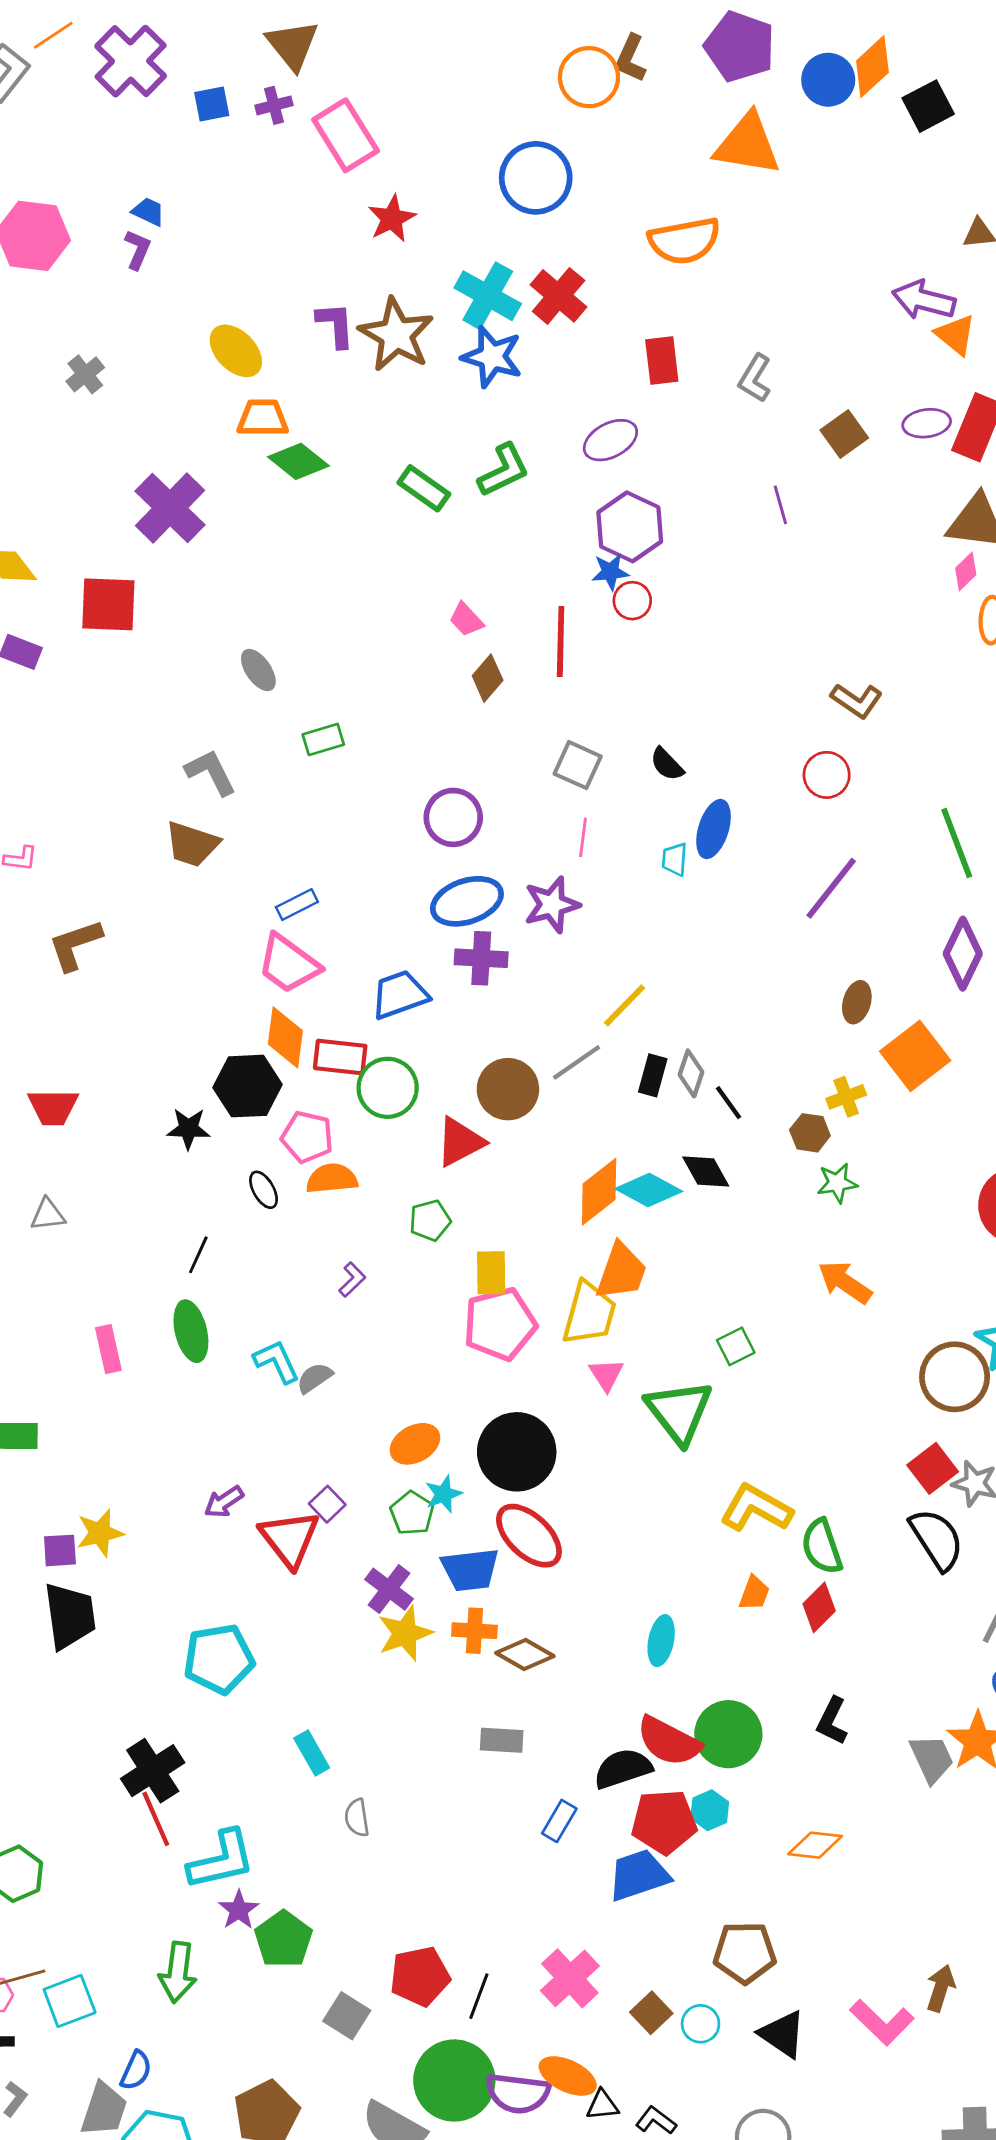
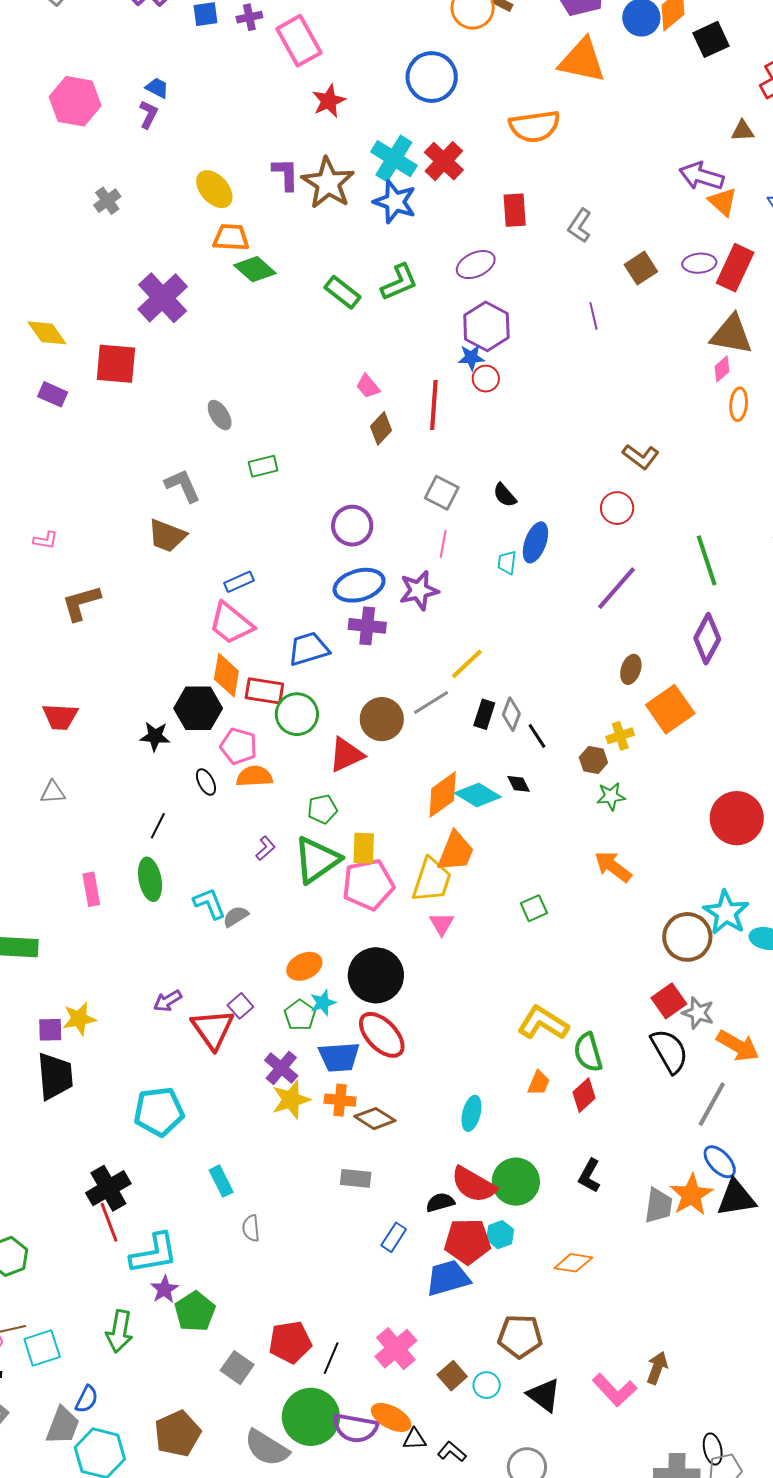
black diamond: (706, 1171) -> (519, 784), size x0.7
green triangle: (679, 1412) -> (317, 860), moved, turned 30
gray trapezoid: (932, 1759) -> (659, 1206), turned 30
black semicircle: (623, 1769) -> (440, 1202), size x0.7

